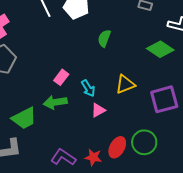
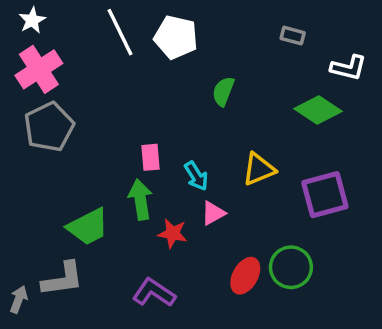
pink rectangle: (61, 77) -> (151, 157), turned -42
green arrow: (55, 102) -> (140, 200), turned 90
red star: (93, 157) -> (173, 233), moved

